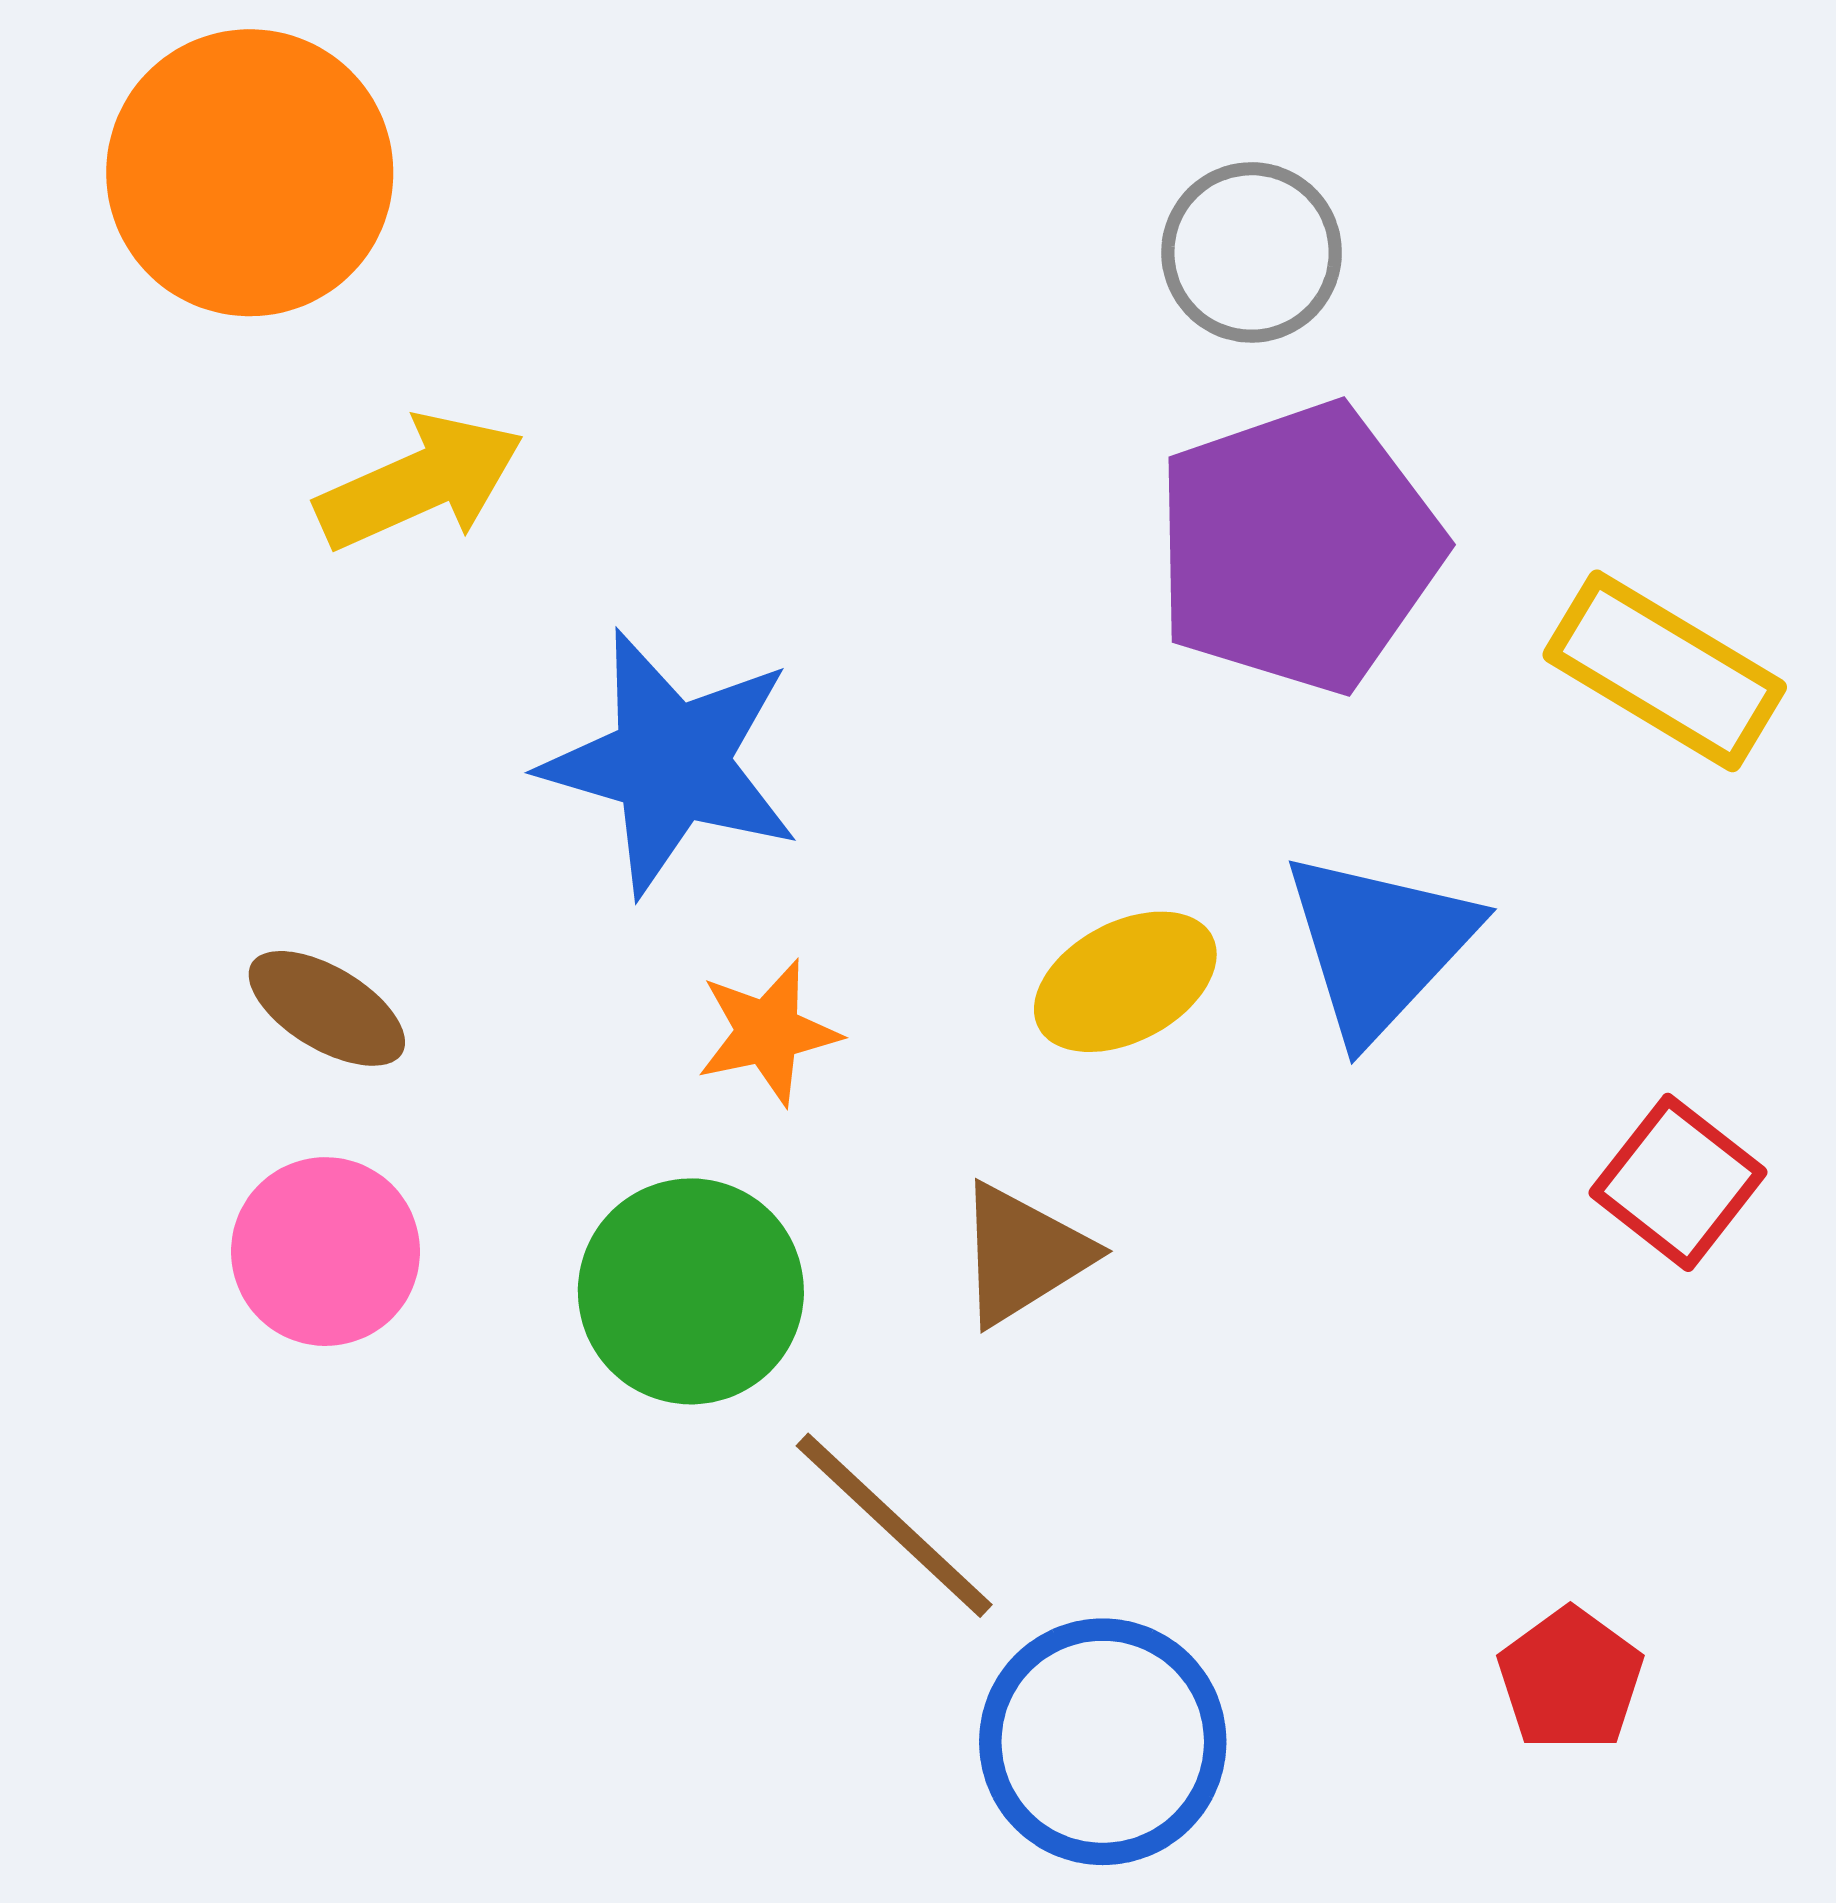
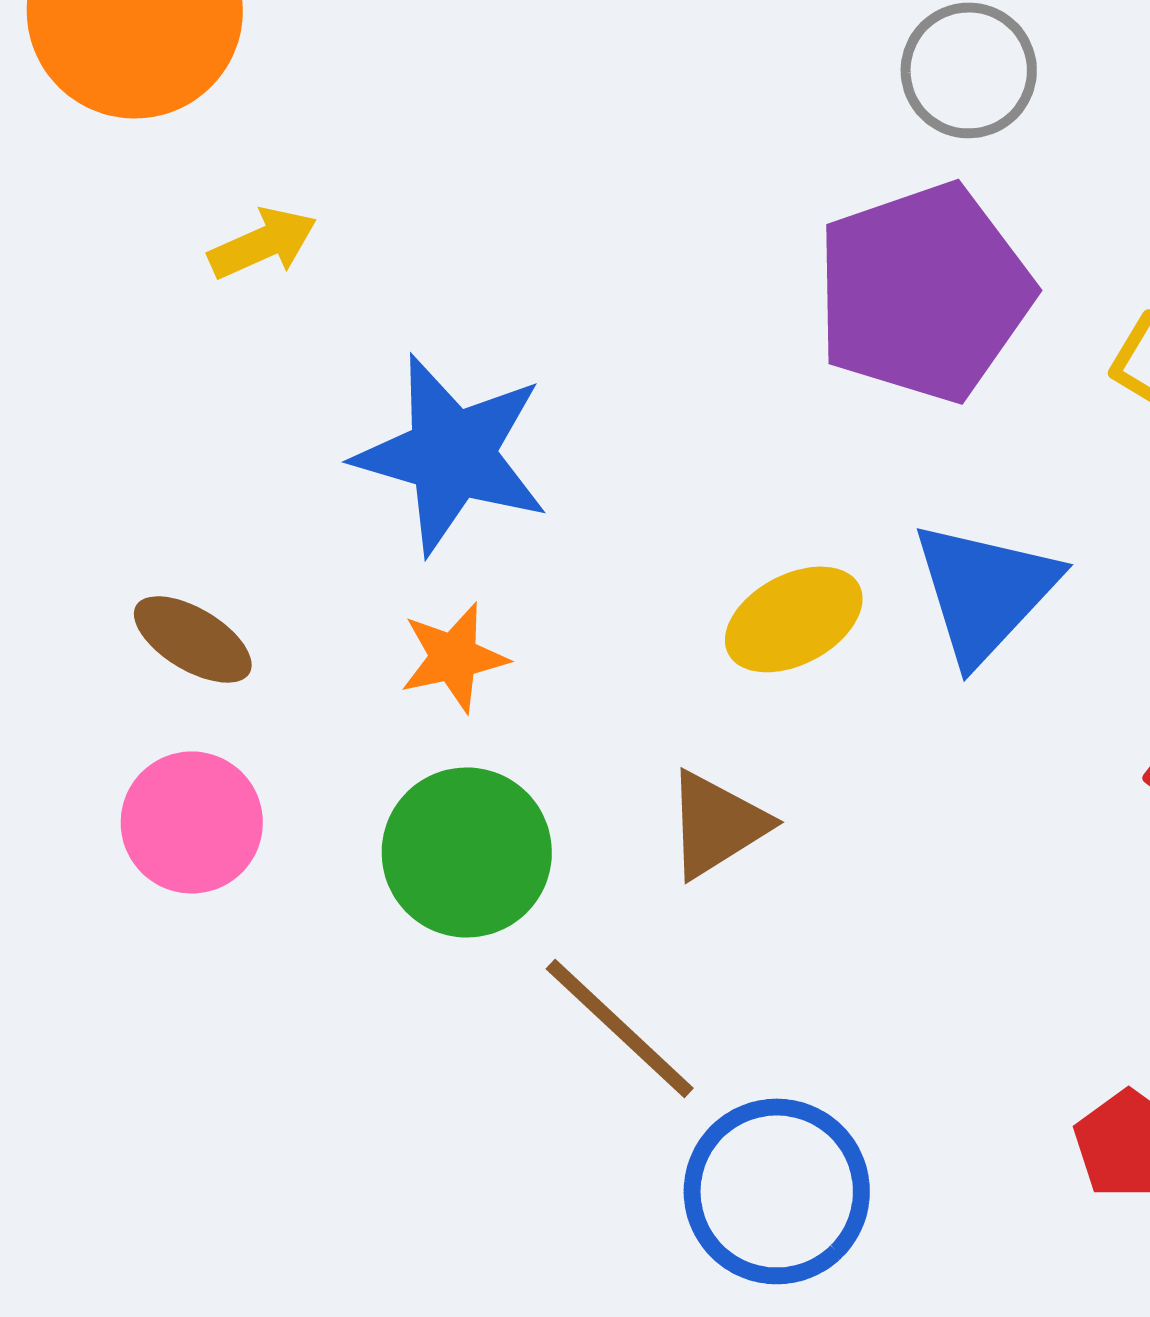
gray circle: (1252, 252) -> (969, 70), moved
yellow arrow: (420, 482) -> (263, 243), size x0.7
orange star: (768, 1032) -> (454, 657), moved

